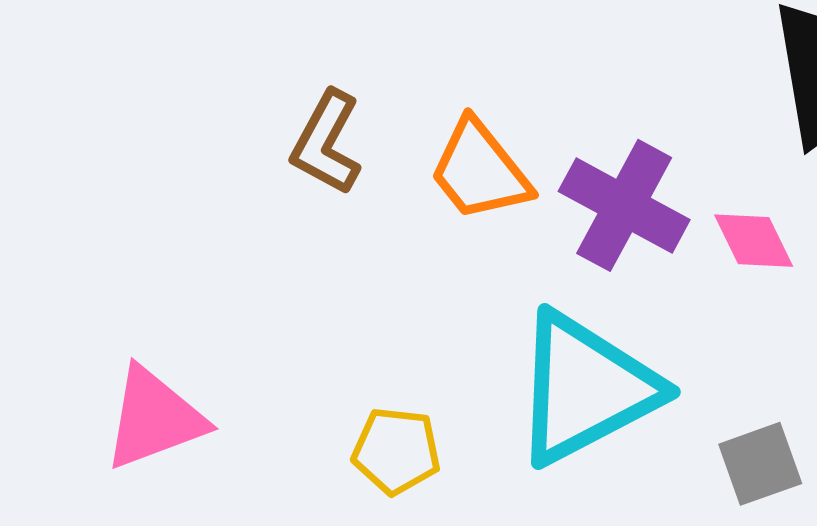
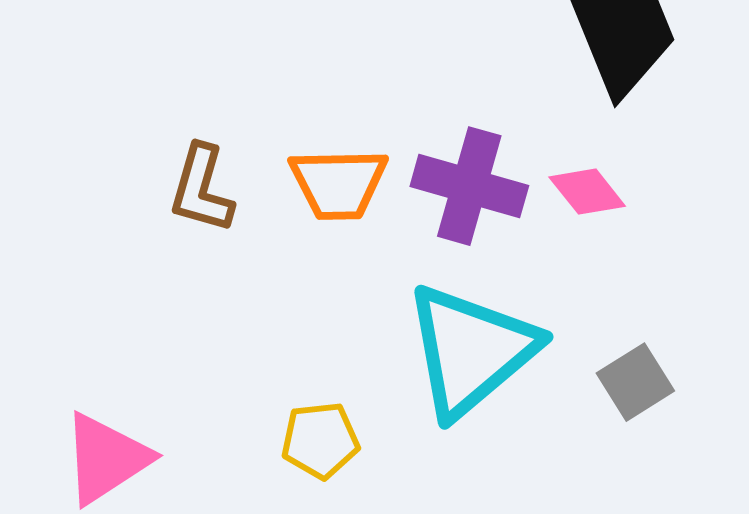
orange trapezoid: (480, 171) -> (339, 184), turned -40

